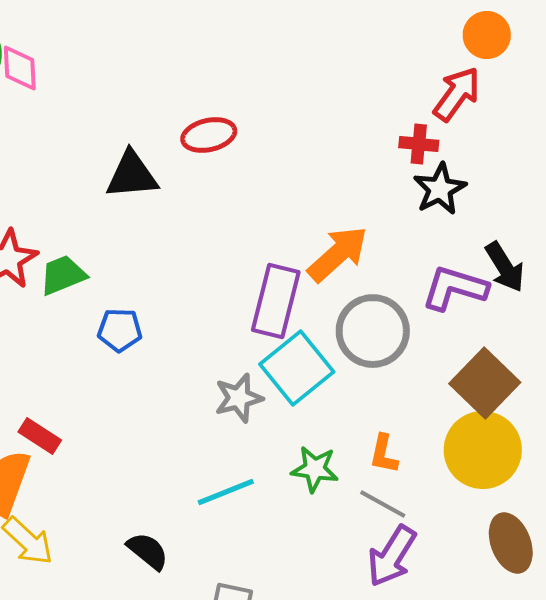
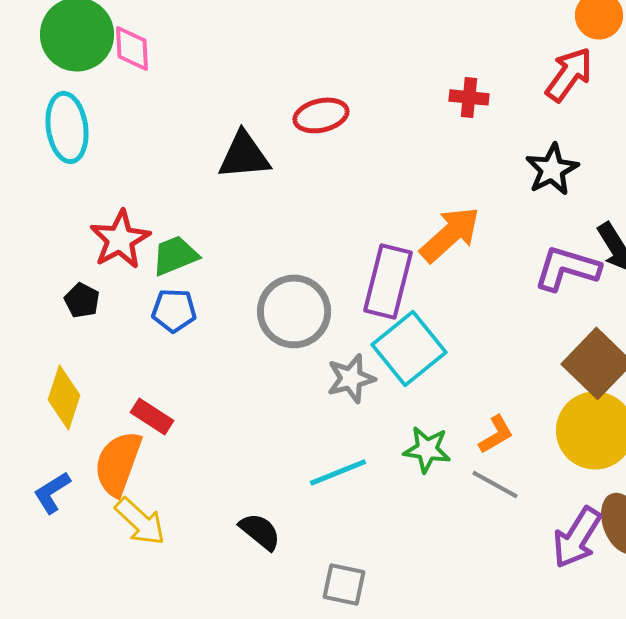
red cross: (419, 144) -> (469, 97), moved
blue pentagon: (120, 330) -> (174, 310), moved
gray circle: (373, 331) -> (294, 311), moved
orange L-shape: (384, 454) -> (496, 434), turned -132
purple arrow: (392, 556) -> (577, 537), moved

